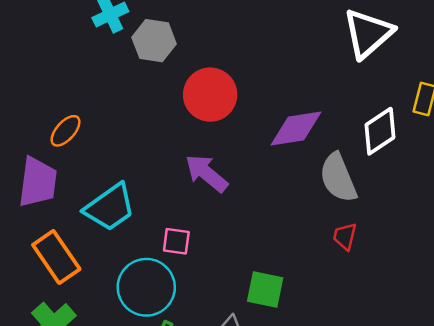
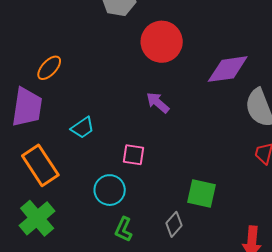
purple arrow: (206, 173) -> (158, 103), size x0.7
cyan trapezoid: (110, 207) -> (82, 128), size x0.6
cyan circle: (146, 287) -> (110, 190), size x0.7

